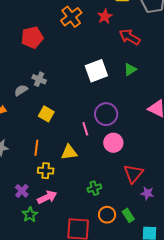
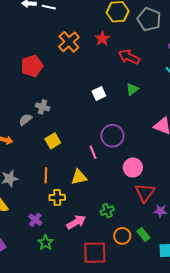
white square: (96, 71) -> (99, 93), size x0.6
yellow square: (46, 114) -> (53, 141), turned 35
pink circle: (113, 143) -> (133, 168), moved
pink arrow: (47, 197) -> (76, 222), moved

